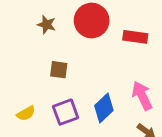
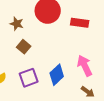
brown star: (46, 25) -> (17, 24), moved
brown square: (59, 70) -> (24, 47), turned 32

